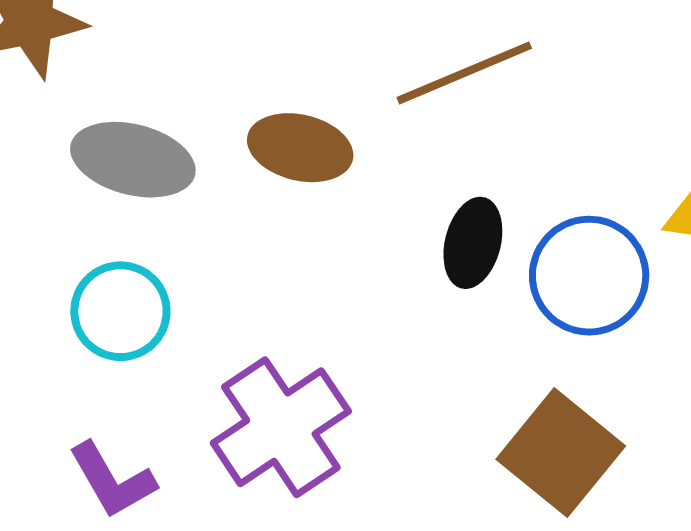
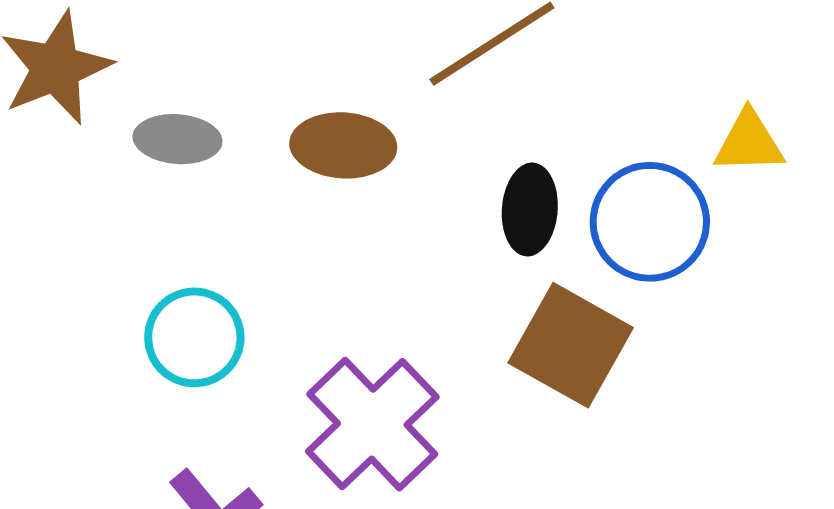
gray ellipse: (133, 160) -> (178, 139), moved, size x0.7
brown square: (561, 453) -> (571, 345), moved

